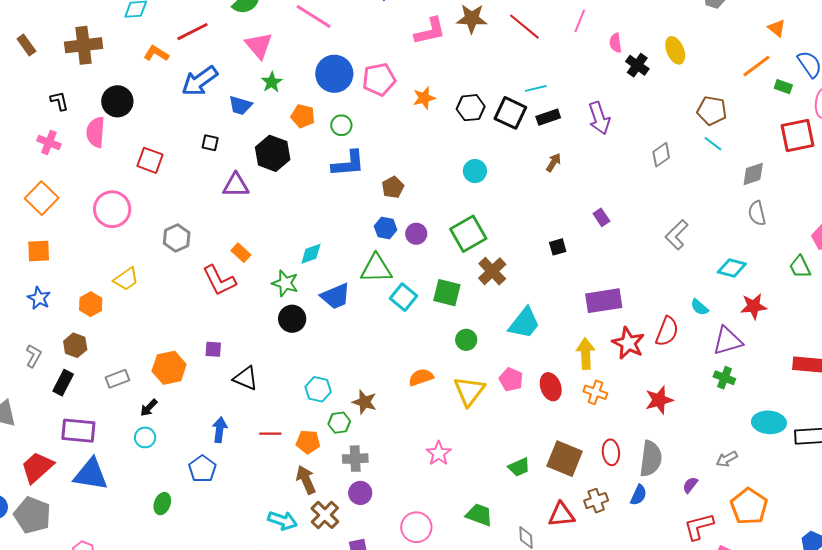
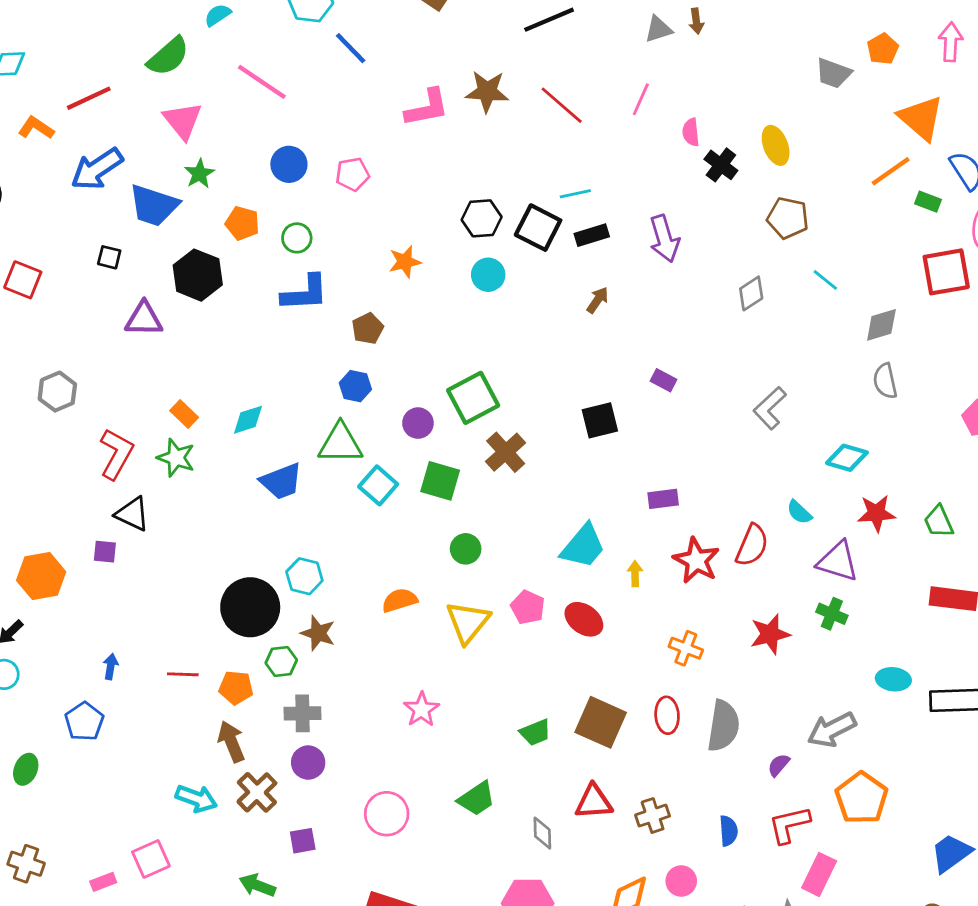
orange triangle: (777, 28) -> (921, 118), size x1.8
blue circle: (334, 74) -> (289, 164), size x0.7
pink pentagon: (379, 79) -> (352, 174), size x0.7
orange star: (424, 98) -> (405, 262), moved
blue trapezoid: (240, 105) -> (154, 205), size x1.5
brown pentagon: (712, 111) -> (788, 218), moved
cyan circle: (475, 171) -> (488, 275), moved
purple rectangle: (601, 217) -> (663, 380), turned -30
purple circle: (416, 234) -> (418, 423), moved
black square: (558, 247) -> (600, 420), size x1.5
orange rectangle: (241, 253) -> (184, 414), moved
green trapezoid: (800, 267) -> (939, 522), moved
red L-shape: (219, 280) -> (116, 454), turned -126
green star: (285, 283) -> (176, 458), moved
purple rectangle: (604, 301) -> (663, 499), size x0.6
black circle: (292, 319) -> (250, 607), moved, size x1.5
cyan trapezoid: (524, 323) -> (583, 546), moved
purple triangle: (728, 341) -> (838, 561), turned 32
yellow arrow: (586, 354) -> (635, 574), size x0.6
black triangle: (246, 378) -> (132, 514), moved
red ellipse: (551, 387) -> (584, 619), turned -36
cyan hexagon: (318, 389) -> (304, 576), moved
orange cross: (595, 392) -> (686, 648), moved
red star: (659, 400) -> (770, 634), moved
cyan ellipse: (769, 422) -> (893, 679), size x0.7
blue arrow: (220, 430) -> (111, 667), size x0.7
gray arrow: (727, 459) -> (832, 730), size x1.6
blue semicircle: (639, 495) -> (728, 831), moved, turned -30
brown cross: (596, 501) -> (653, 816), moved
green trapezoid: (479, 515) -> (477, 799), turned 124

